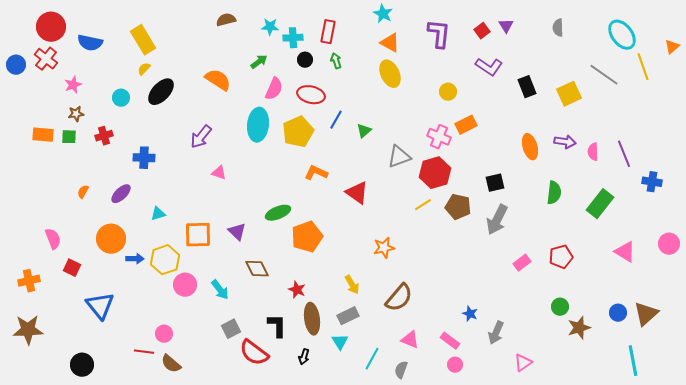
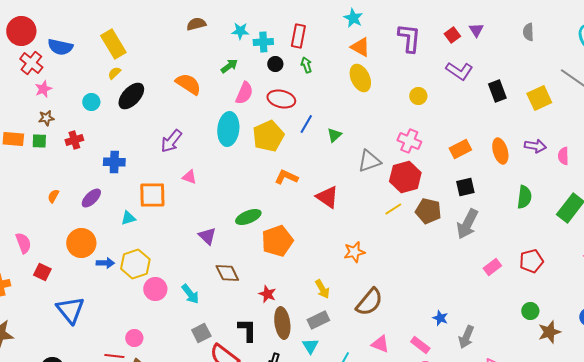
red cross: (46, 59) -> (31, 63), moved
orange rectangle: (466, 125) -> (460, 149), moved
orange square: (198, 235) -> (152, 195), moved

